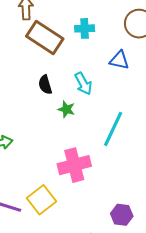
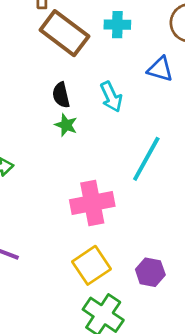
green star: (66, 109) -> (66, 125), moved
yellow square: (42, 200) -> (92, 265), moved

